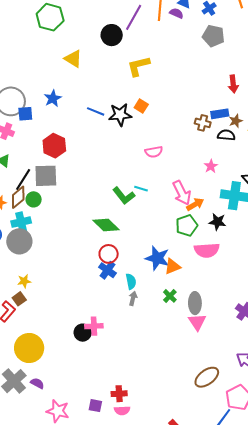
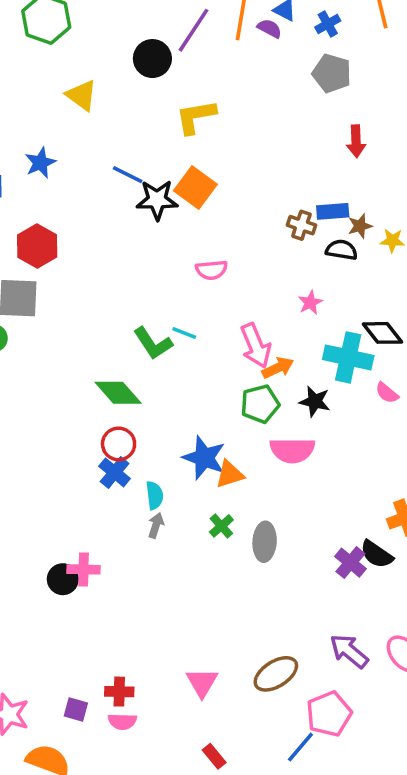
red arrow: (233, 84) -> (356, 141), moved
orange square: (141, 106) -> (195, 187), size x1.6
blue line: (96, 111) -> (128, 175), moved
pink triangle: (197, 322) -> (202, 683), moved

